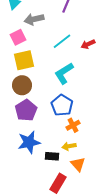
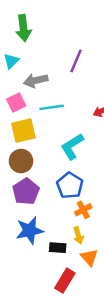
cyan line: (62, 41) -> (52, 107), moved, turned 30
yellow arrow: (69, 146) -> (78, 235), turned -96

